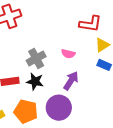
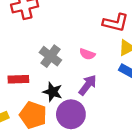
gray cross: (36, 58) -> (50, 56), turned -30
black star: (35, 81) -> (53, 92), moved

